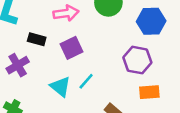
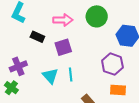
purple cross: (18, 65) -> (18, 66), moved
cyan line: (86, 81) -> (71, 75), turned -56

